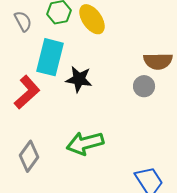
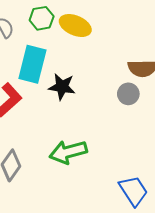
yellow ellipse: (92, 19) -> (75, 26), turned -32

